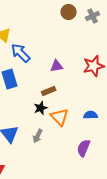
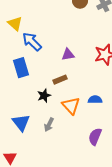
black star: (41, 108) -> (44, 96), moved
blue semicircle: (91, 115) -> (95, 100), moved

